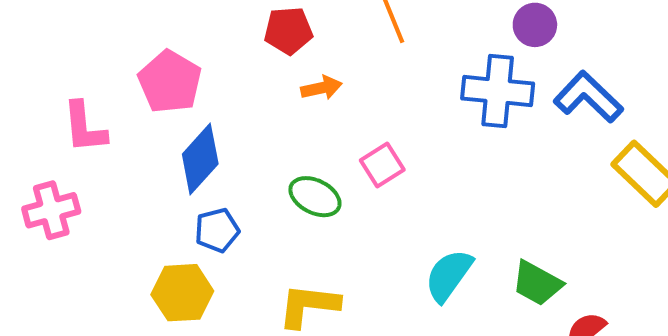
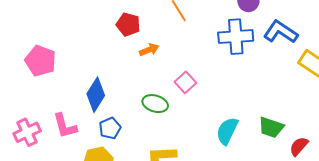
red pentagon: (288, 31) -> (128, 24), turned 30
pink pentagon: (170, 82) -> (40, 61), moved
pink L-shape: (85, 127) -> (65, 126), moved

